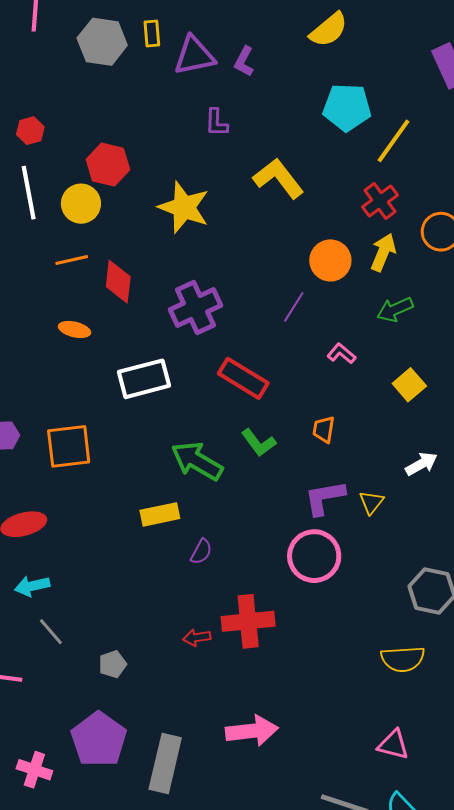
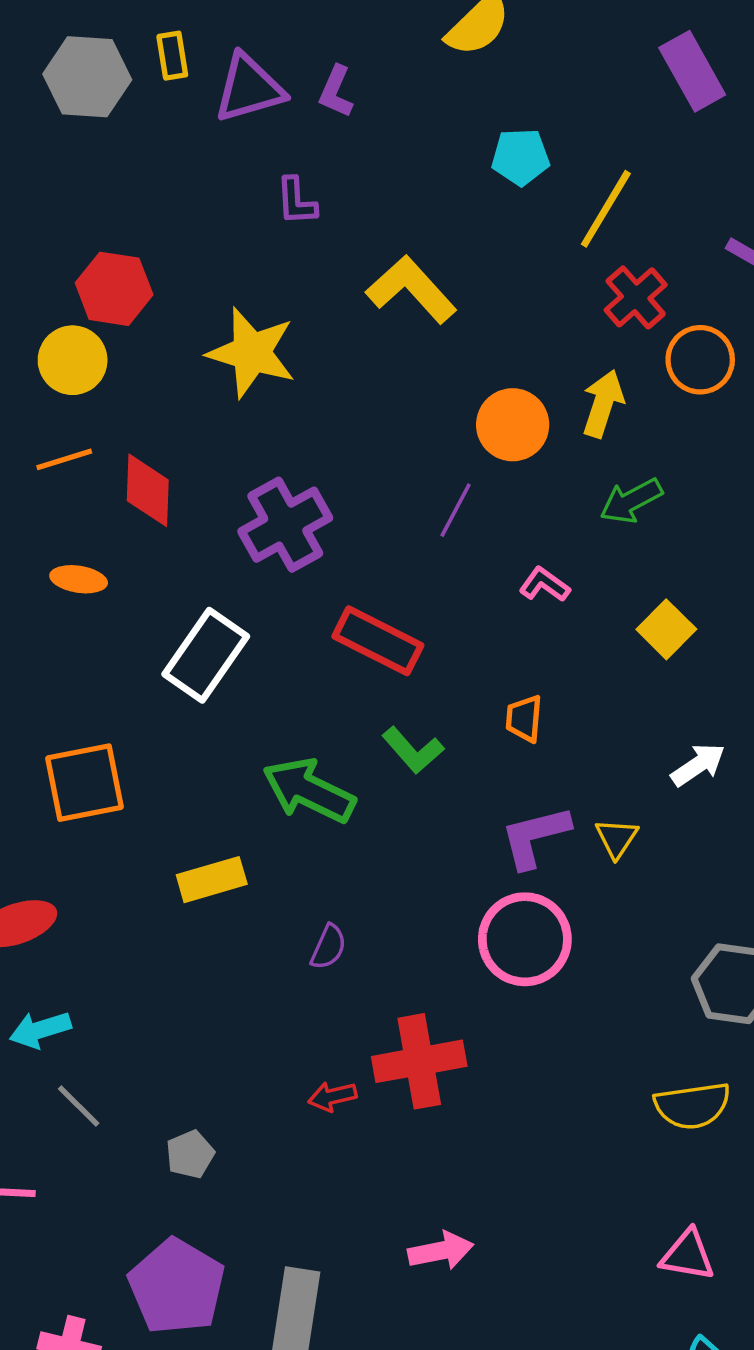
cyan pentagon: (347, 107) -> (520, 157), size x0.7
red cross: (380, 201) -> (636, 297), moved
white rectangle: (144, 379) -> (206, 655), turned -36
yellow rectangle: (160, 514) -> (212, 880), moved
pink arrow: (252, 731) -> (441, 1251), size x0.7

